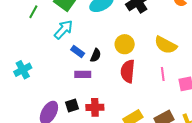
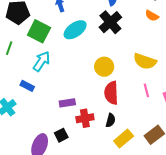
blue rectangle: (78, 51) -> (27, 86), moved
black semicircle: (96, 55) -> (111, 120), moved
red cross: (95, 107) -> (85, 118), moved

